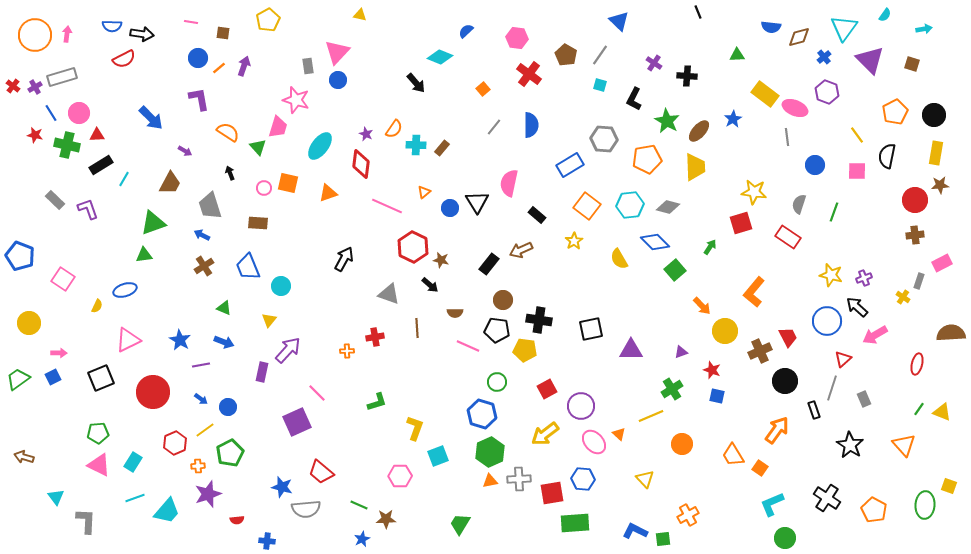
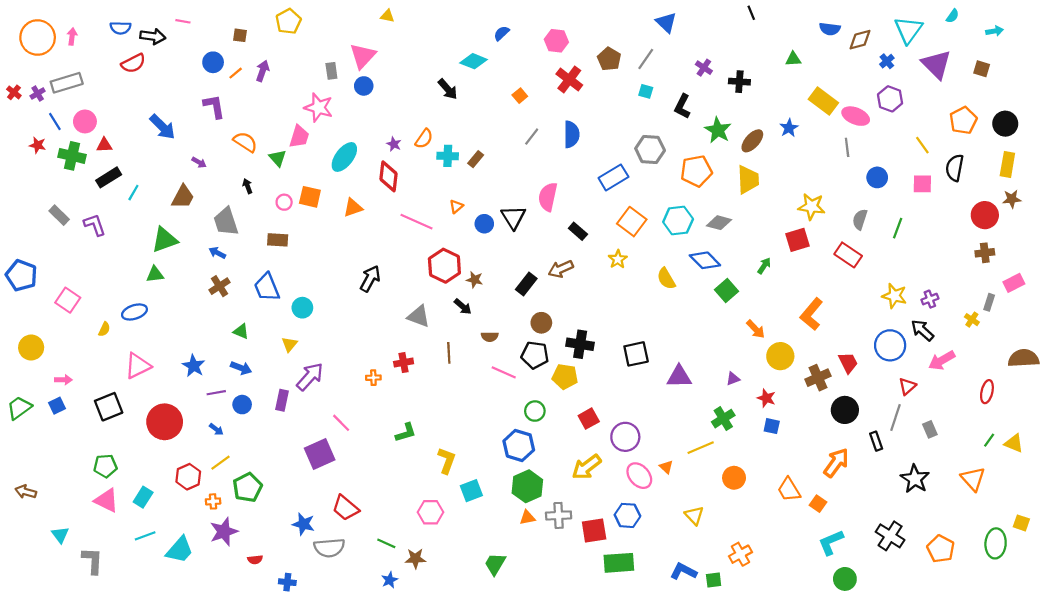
pink line: (191, 22) -> (183, 21), moved
blue circle: (228, 407) -> (242, 405), moved

